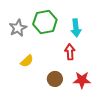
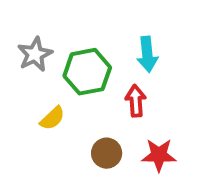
green hexagon: (45, 22) -> (87, 72), moved

